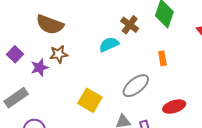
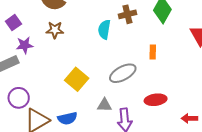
brown cross: (130, 25) -> (127, 14), turned 30
cyan semicircle: (109, 44) -> (104, 29), turned -66
purple star: (40, 68) -> (25, 45), moved

